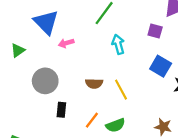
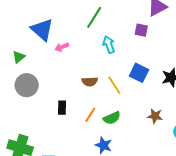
blue square: (161, 66) -> (139, 73), moved
gray circle: (45, 81) -> (27, 85), moved

